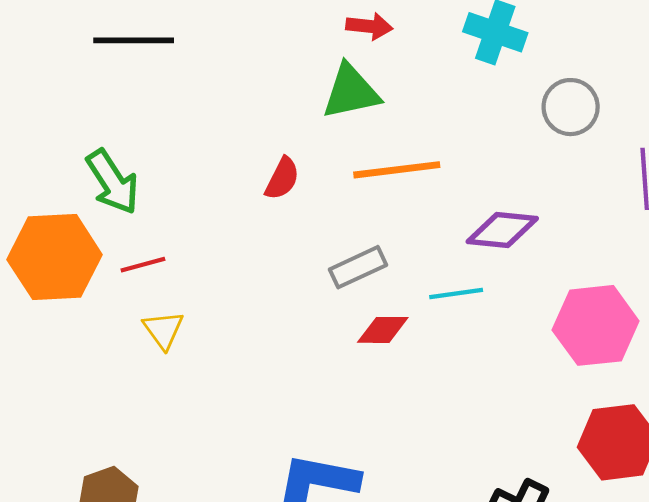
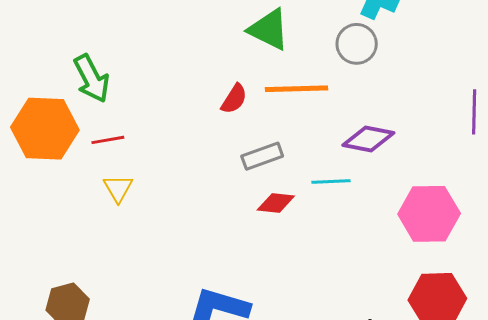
green triangle: (351, 92) -> (269, 30), turned 33
gray circle: (571, 107) -> (357, 44), moved
red semicircle: (282, 179) -> (234, 99), moved

